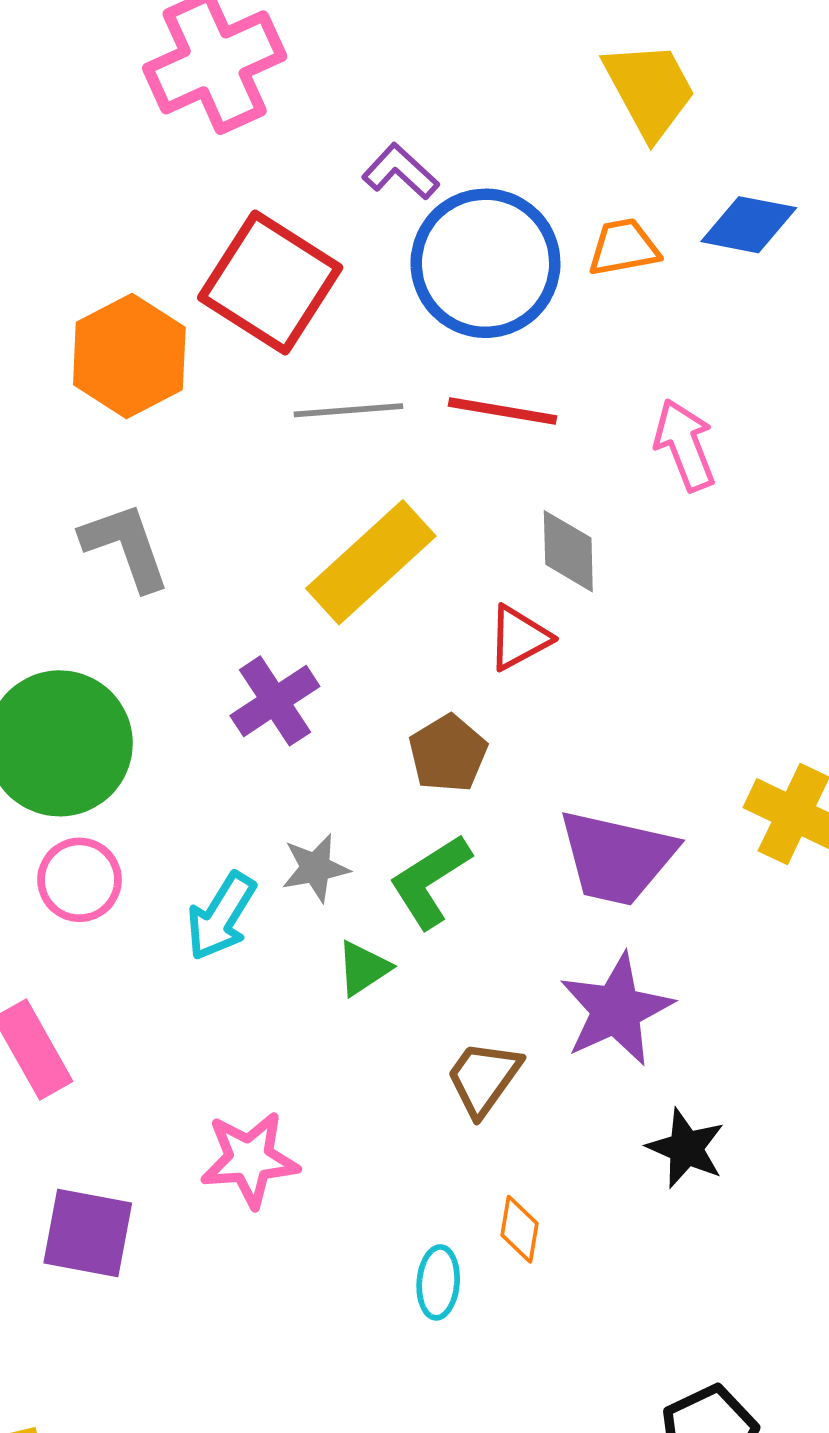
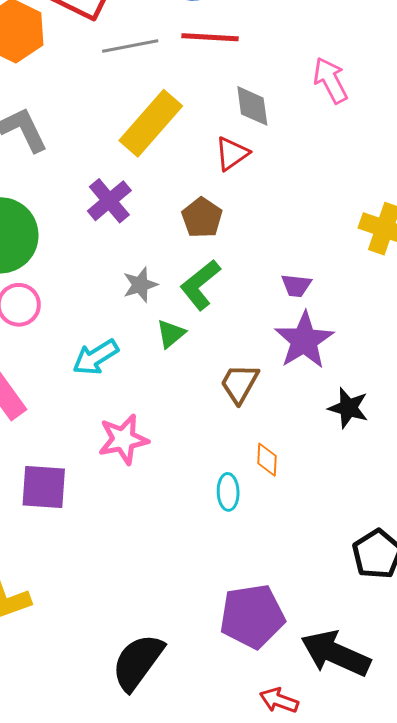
pink arrow: (685, 445) -> (330, 80), moved
purple trapezoid: (617, 858) -> (296, 286), moved, size x0.5
cyan arrow: (221, 916) -> (96, 357), moved, turned 33

